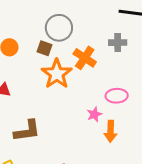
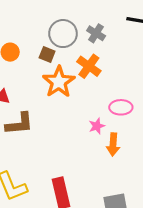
gray cross: (118, 43) -> (96, 33), moved, turned 30
brown L-shape: (27, 131) -> (19, 124), moved

